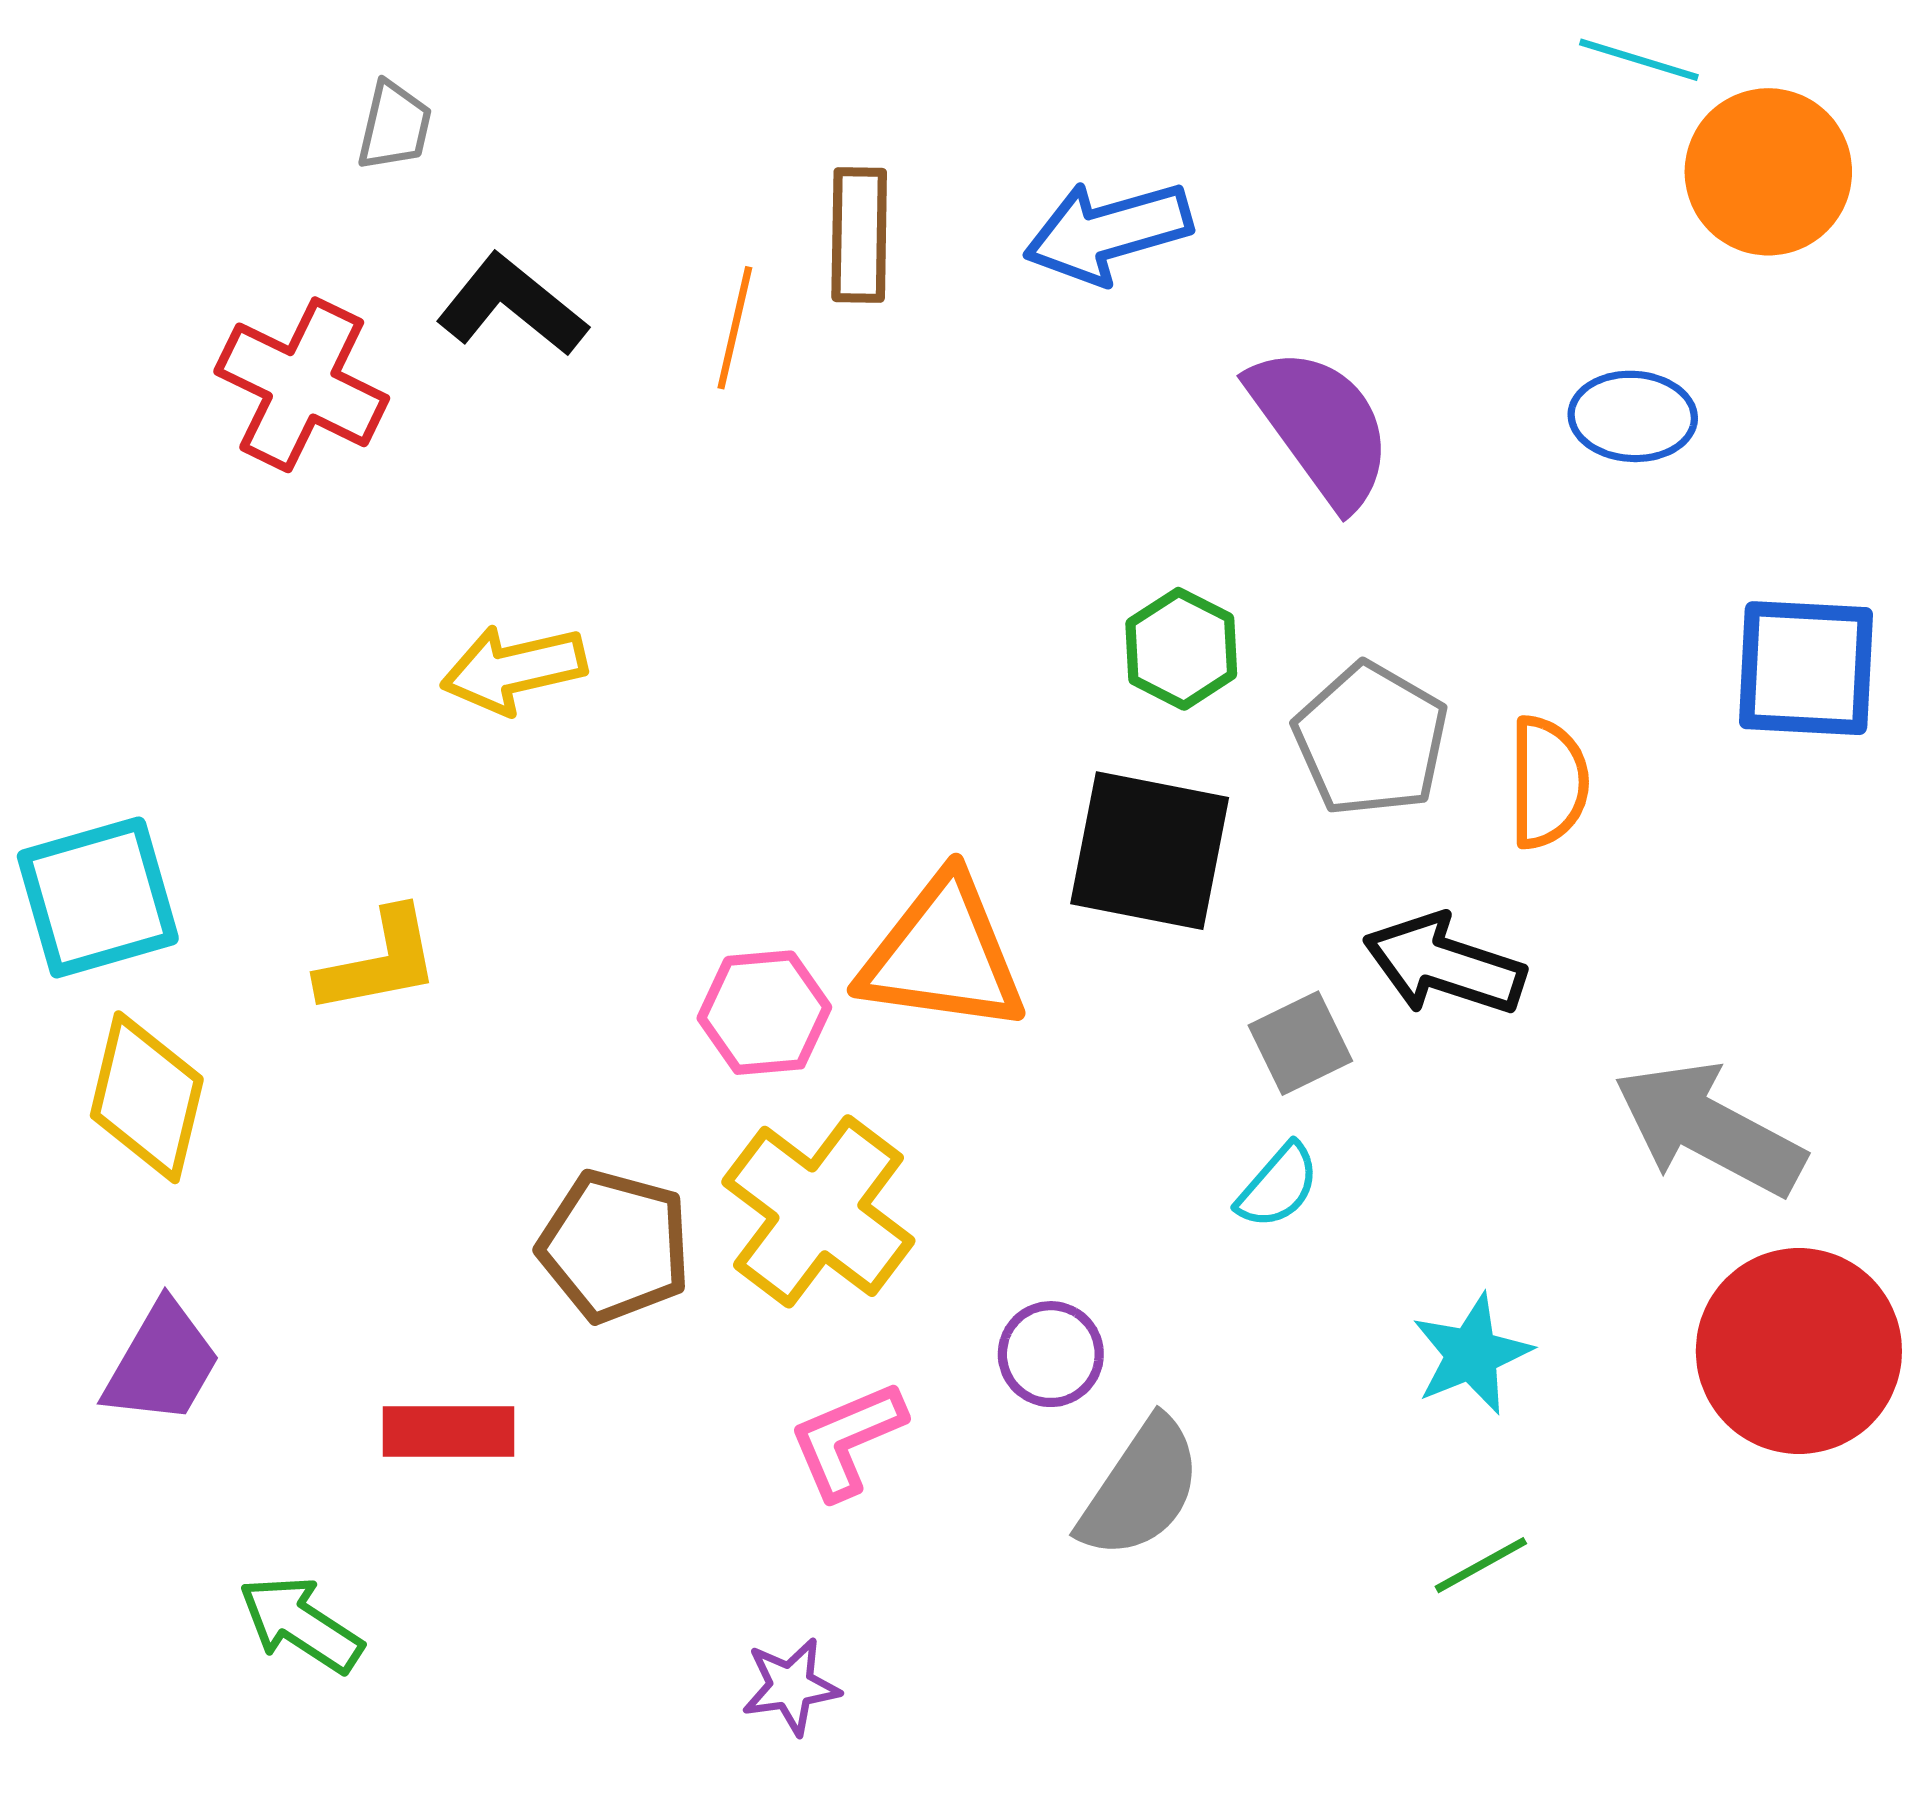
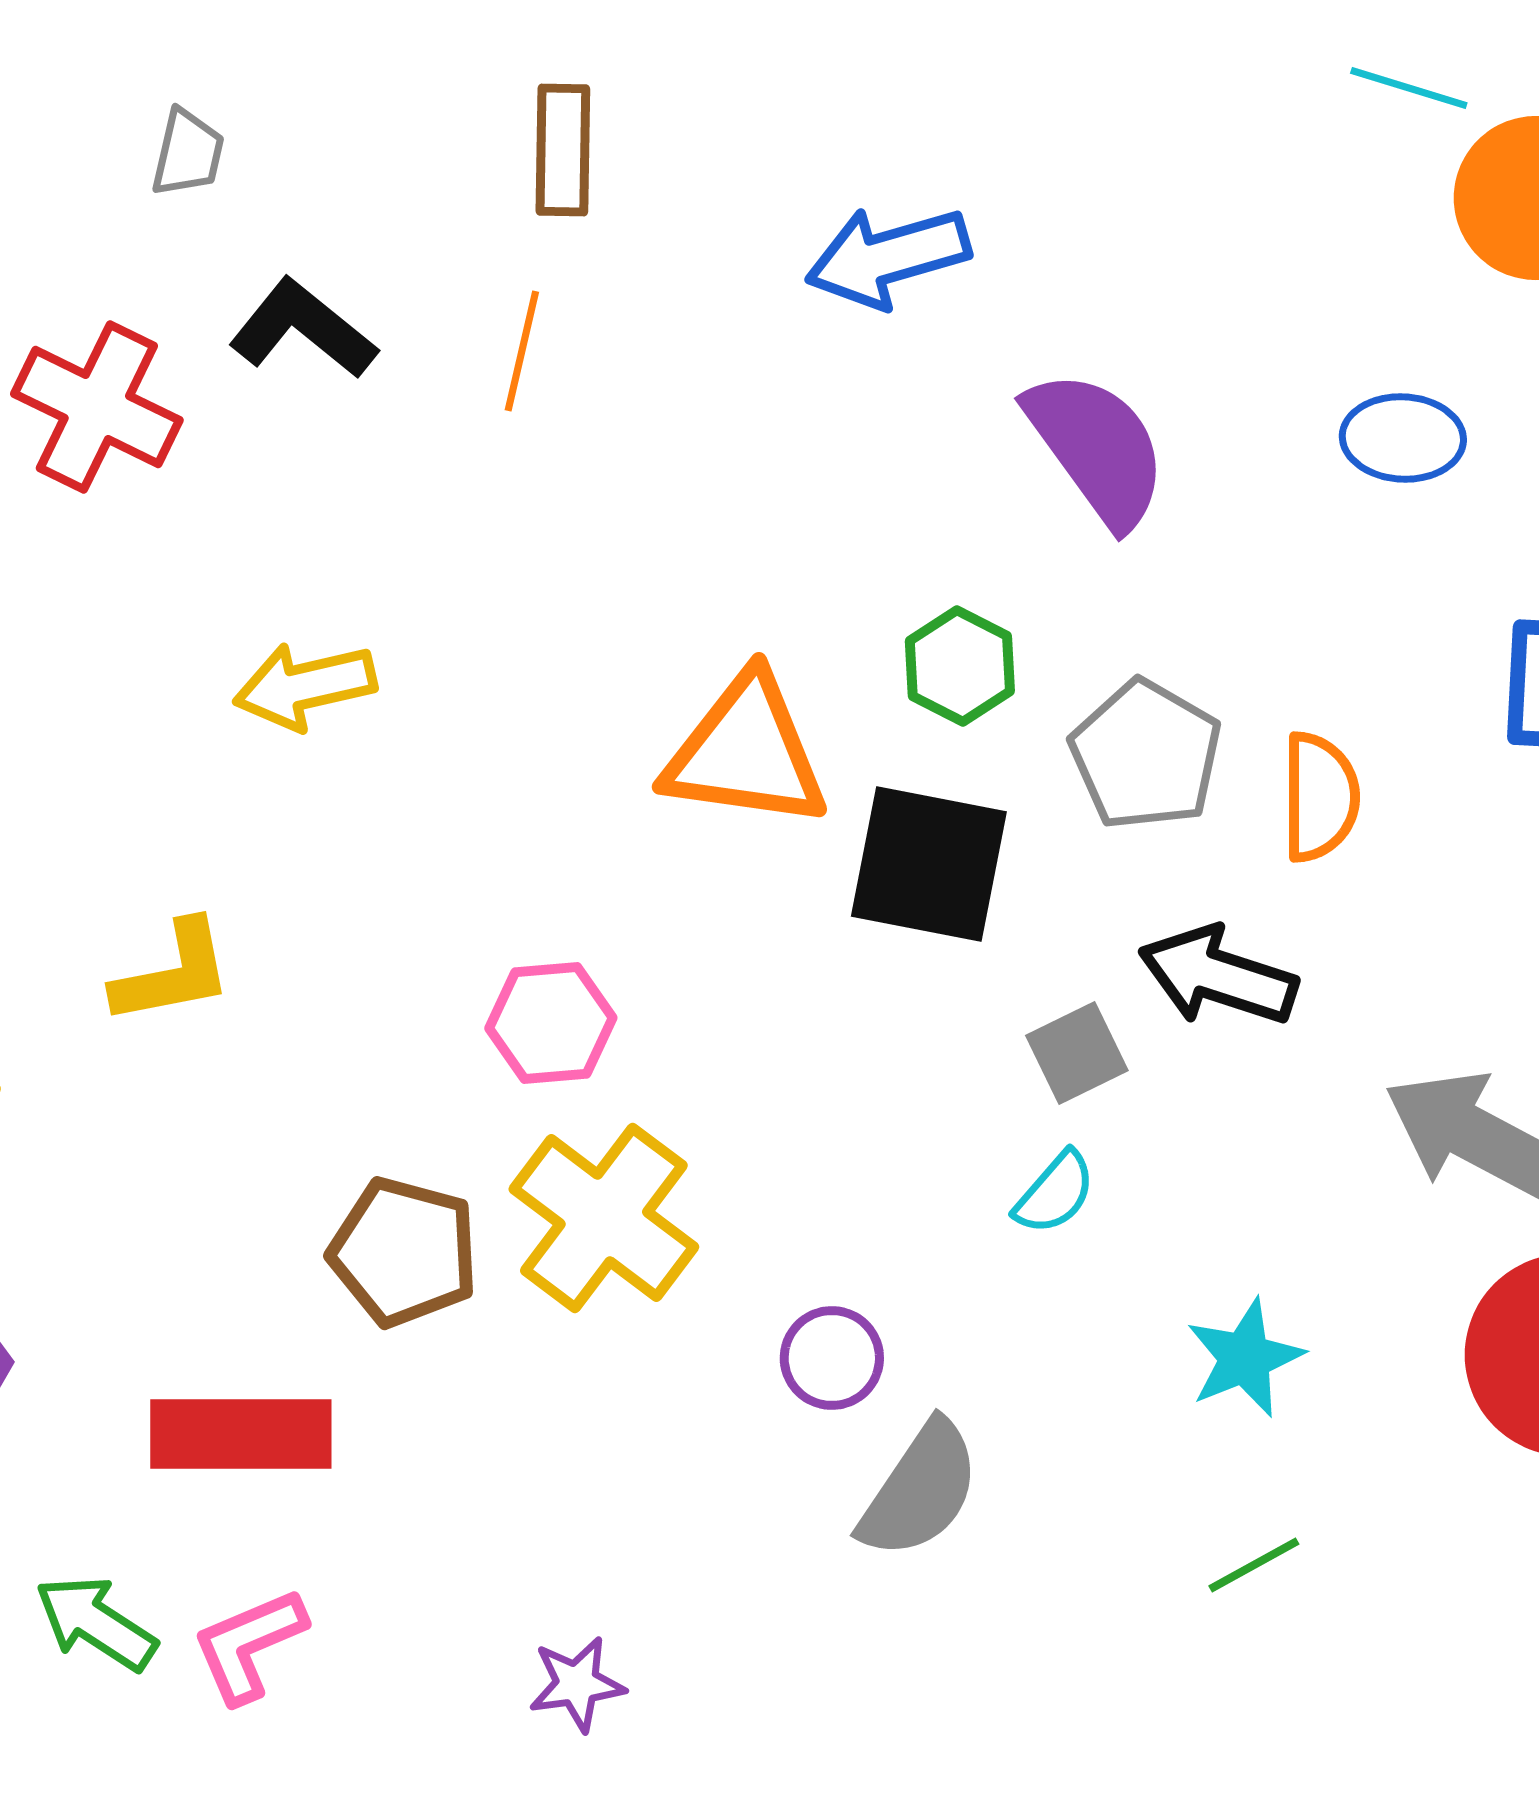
brown rectangle: (859, 235) -> (563, 150), moved
orange triangle: (943, 955) -> (746, 752), moved
red rectangle: (448, 1432) -> (241, 1434), size x1.4
pink L-shape: (847, 1440) -> (249, 1645), moved

